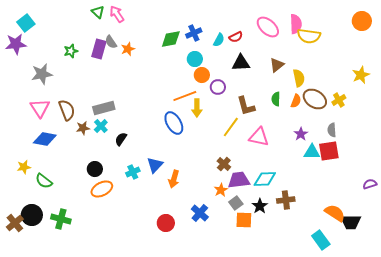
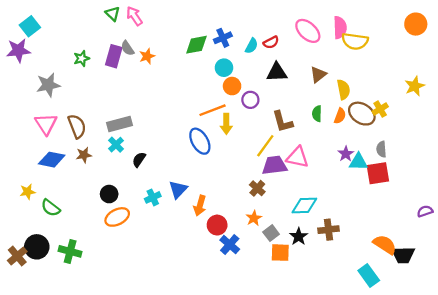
yellow cross: (339, 100) -> (380, 109), moved
brown star: (83, 128) -> (84, 155), moved
cyan triangle: (312, 152) -> (358, 162), moved
purple trapezoid: (239, 180) -> (275, 165), moved
red circle: (166, 223) -> (217, 225), moved

